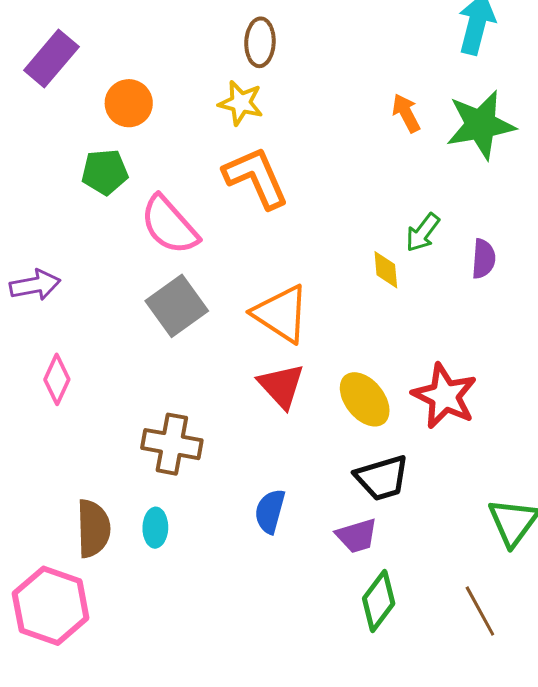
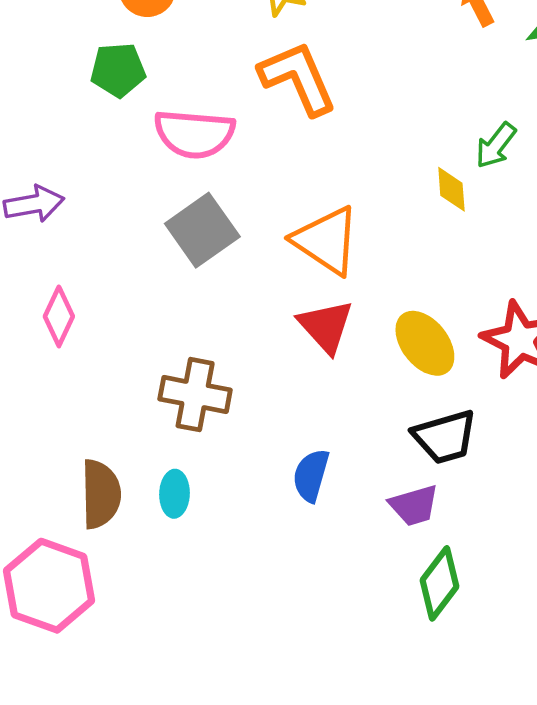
pink semicircle: (169, 225) -> (194, 134), turned -44

